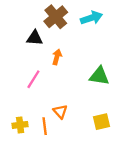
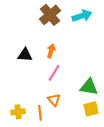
black triangle: (35, 38) -> (25, 55), moved
green triangle: (99, 76) -> (89, 87), moved
pink line: (33, 79) -> (54, 73), moved

